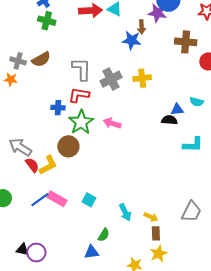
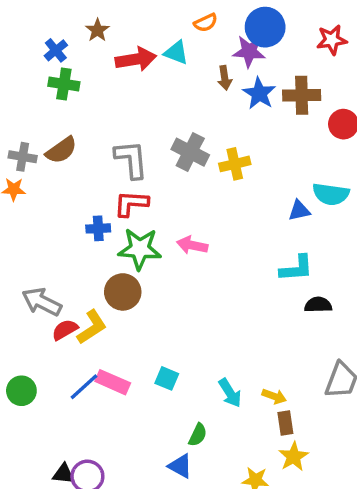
blue star: (132, 40) -> (259, 93), moved, turned 30
gray cross: (111, 79) -> (190, 152), moved, turned -30
cyan semicircle: (197, 102) -> (331, 194), size x1.5
black semicircle: (169, 120) -> (318, 305), moved
green star: (81, 122) -> (140, 249), turned -30
cyan L-shape: (193, 145) -> (296, 268), moved
red semicircle: (32, 165) -> (65, 330), turned -77
blue triangle: (91, 252) -> (180, 466), turned 42

